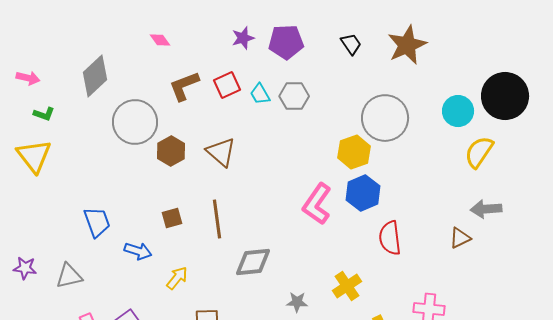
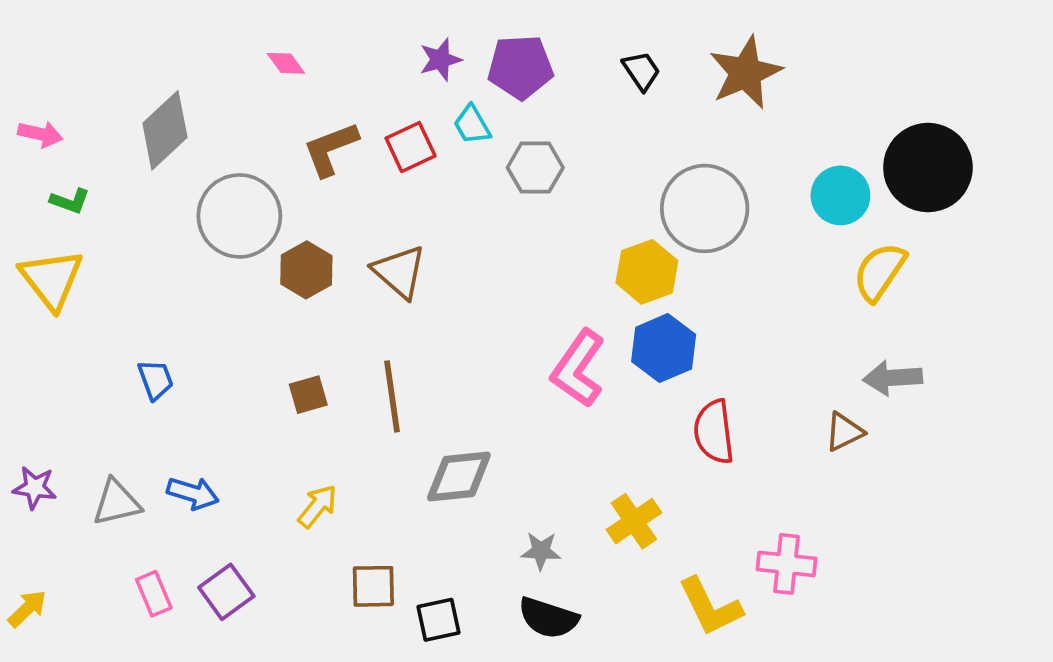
cyan trapezoid: (260, 94) -> (472, 125), moved
blue trapezoid: (97, 222) -> (156, 380), moved, size x0.7
blue arrow: (138, 251) -> (193, 493), moved

